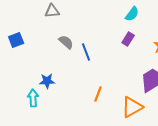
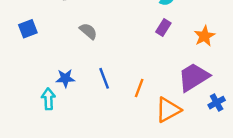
blue line: (86, 52) -> (104, 78), moved
orange line: (98, 94) -> (139, 88), moved

